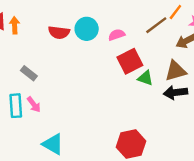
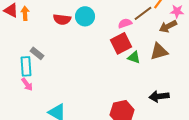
pink semicircle: (117, 35) -> (125, 23), moved
black arrow: (175, 92) -> (159, 96), moved
pink arrow: (34, 104) -> (27, 84), moved
cyan rectangle: (16, 106) -> (26, 66), moved

